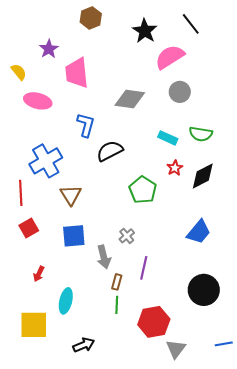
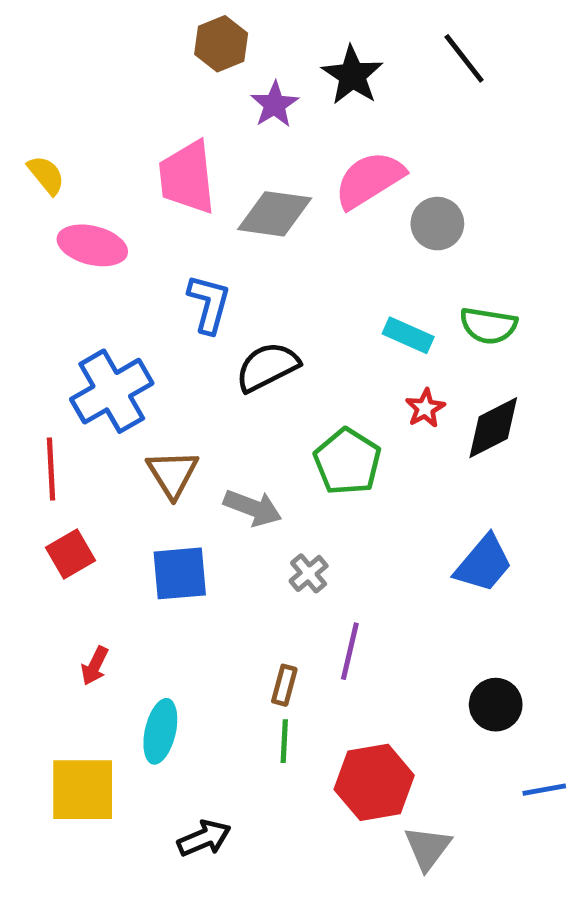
purple star: (49, 49) -> (275, 104), moved
pink semicircle: (170, 57) -> (369, 180), moved
gray diamond: (130, 99) -> (275, 214), moved
gray arrow: (104, 257) -> (253, 508), moved, turned -55
black circle: (204, 290) -> (496, 705), size x0.7
blue line: (224, 344) -> (544, 790), moved

